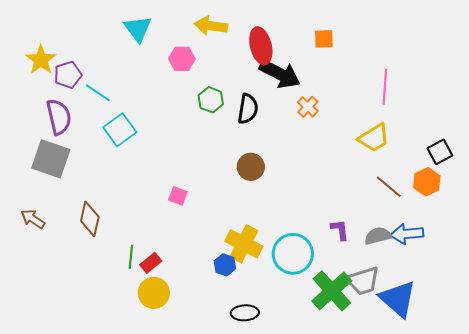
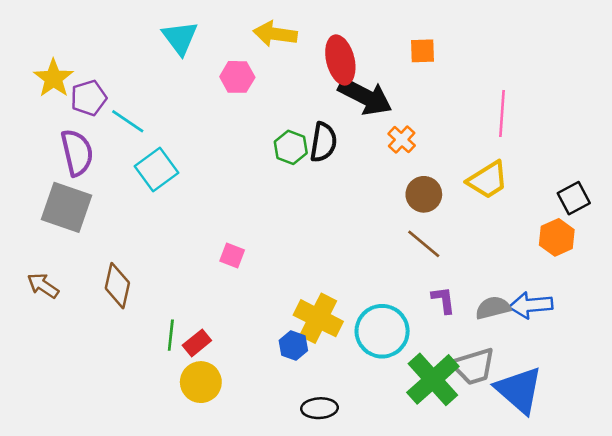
green hexagon: (211, 100) -> (291, 147), moved
brown circle: (251, 167) -> (424, 194), moved
brown line: (389, 187) -> (424, 244), moved

